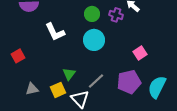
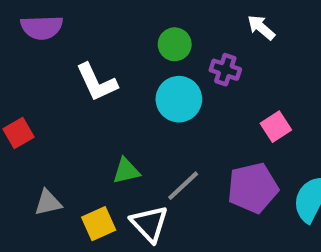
purple cross: (116, 15) -> (225, 70), moved
green triangle: (69, 74) -> (126, 171), turned 40
yellow square: (58, 90) -> (99, 224), moved

